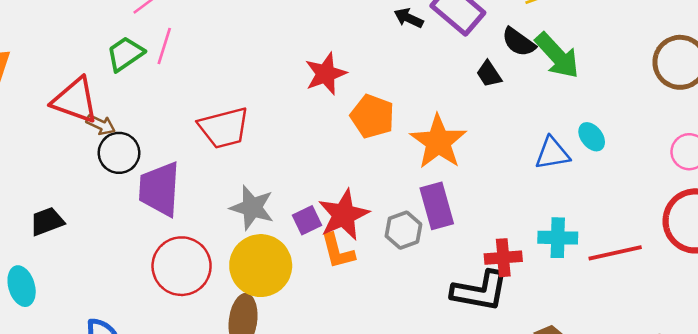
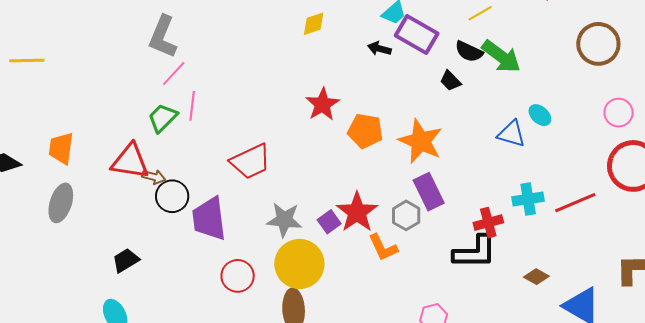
blue triangle: (552, 153) -> (512, 134), turned 36
orange L-shape: (338, 251) -> (383, 248), moved
red circle: (182, 266) -> (238, 276), size x0.7

